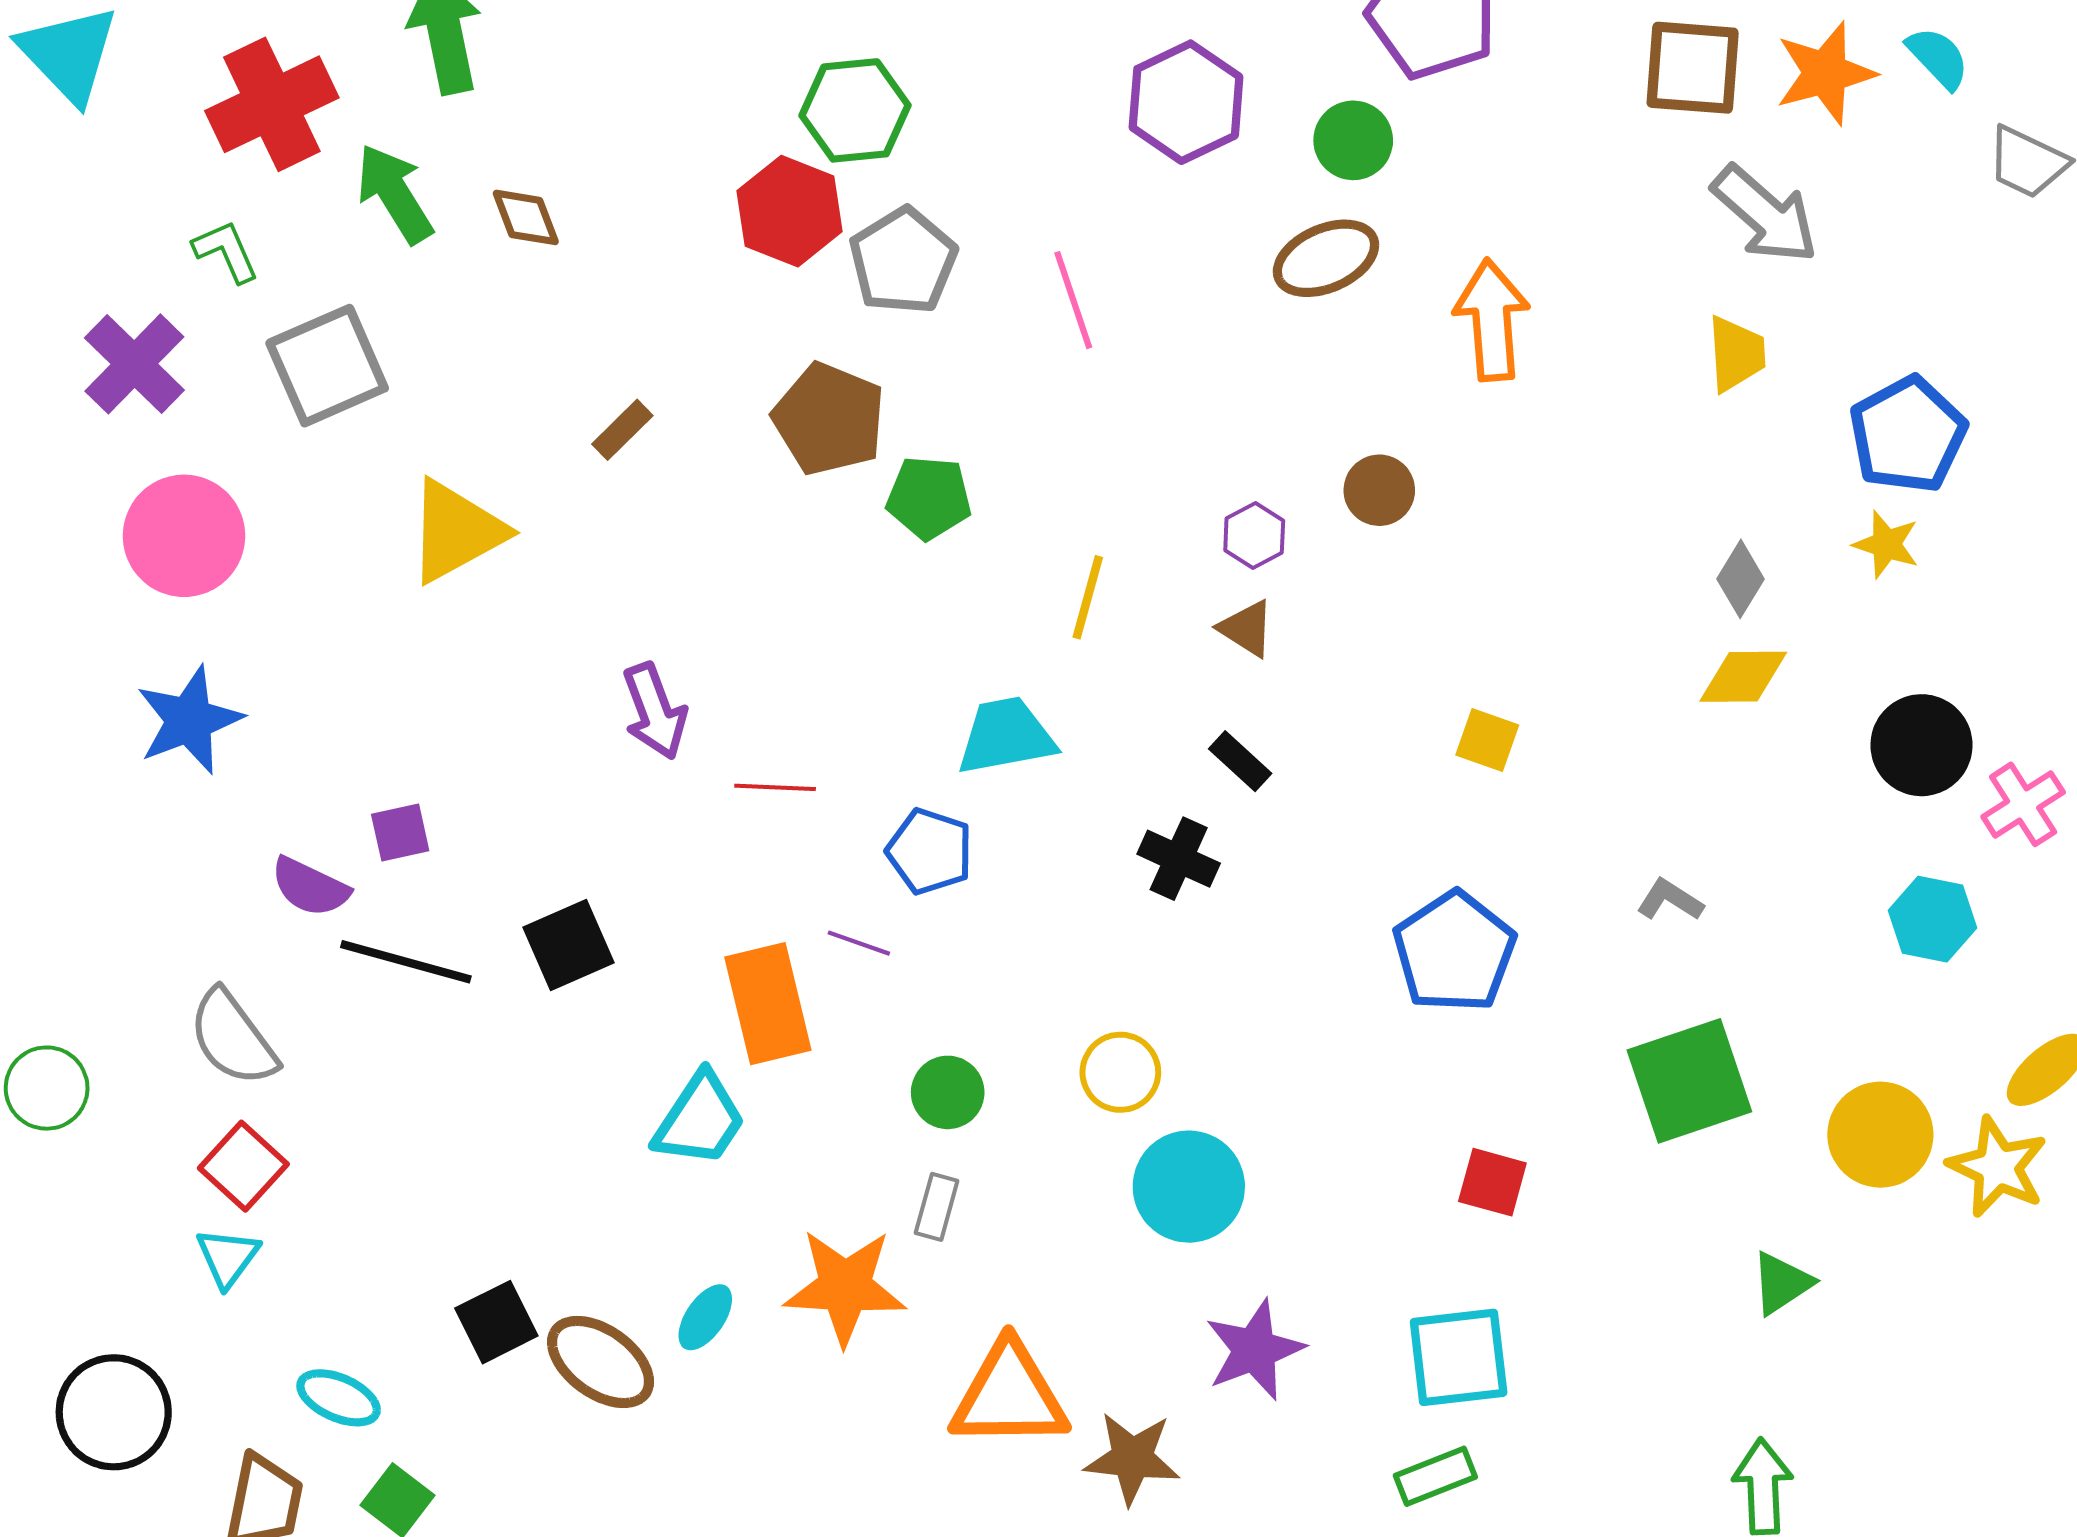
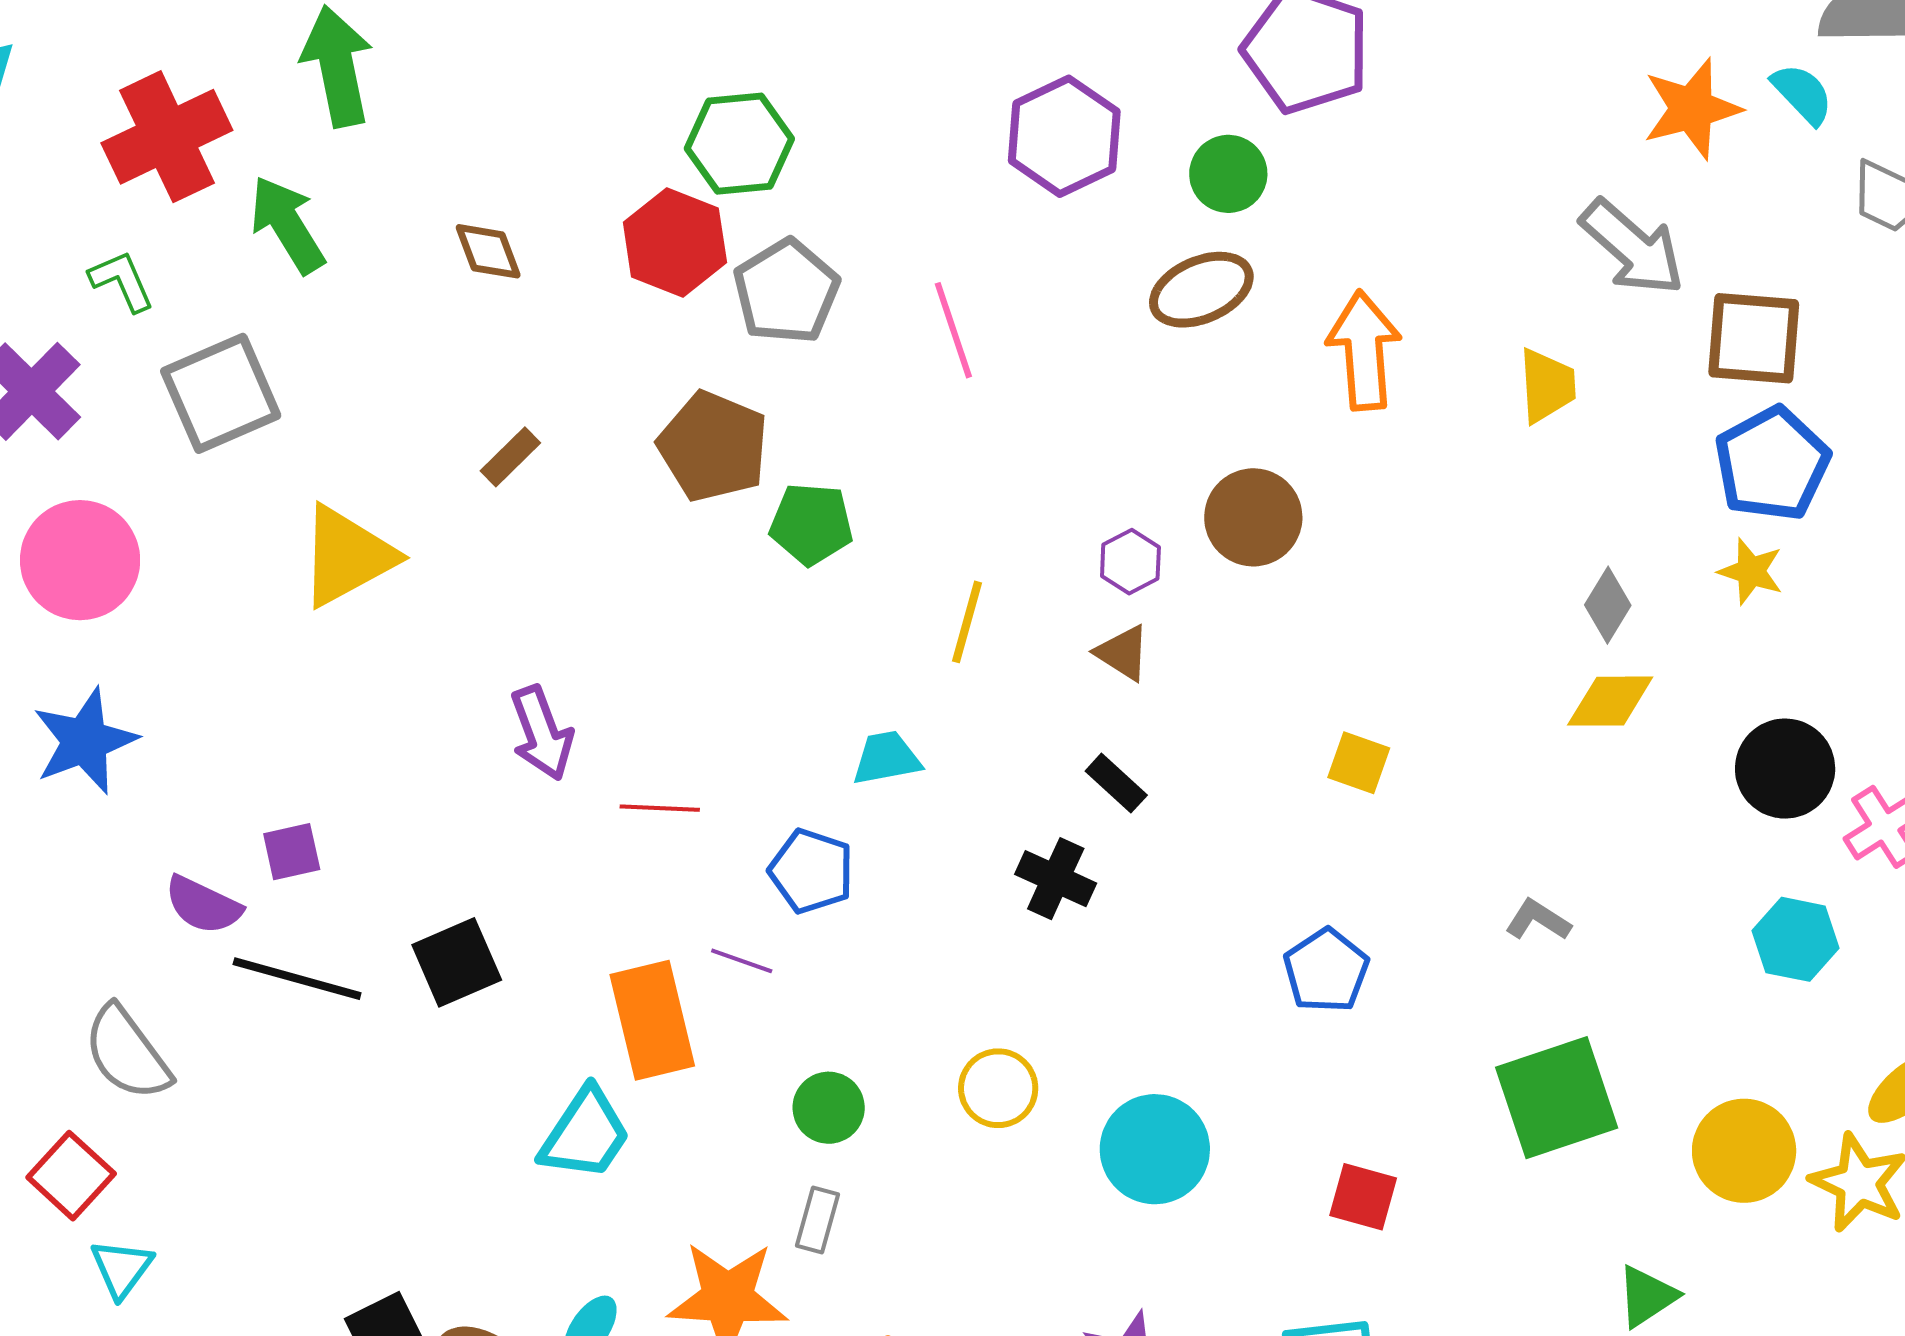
brown square: (1693, 68) -> (1754, 338), moved
brown diamond: (526, 217) -> (488, 251), moved
yellow trapezoid: (1736, 354) -> (1547, 386), moved
brown circle: (1379, 490) -> (1253, 517), size x1.4
cyan trapezoid: (1006, 736) -> (886, 758), size x0.7
blue pentagon: (1454, 952) -> (1326, 971), size x0.7
red square: (243, 1166) -> (71, 1176), moved
cyan circle: (1189, 1187) -> (1155, 1149), moved

